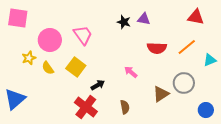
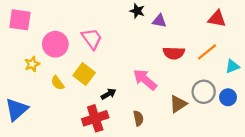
black star: (124, 22) -> (137, 11), moved
yellow semicircle: (48, 68) -> (58, 83), moved
pink arrow: (131, 72) -> (145, 80), size x1.6
red cross: (86, 107) -> (95, 118), turned 35
blue circle: (206, 110) -> (228, 97), moved

